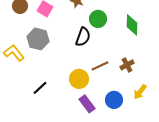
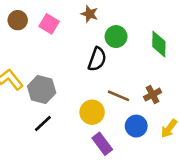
gray hexagon: (38, 39) -> (42, 89), moved
brown line: (100, 66) -> (119, 96), turned 48
blue circle: (114, 100) -> (136, 126), moved

